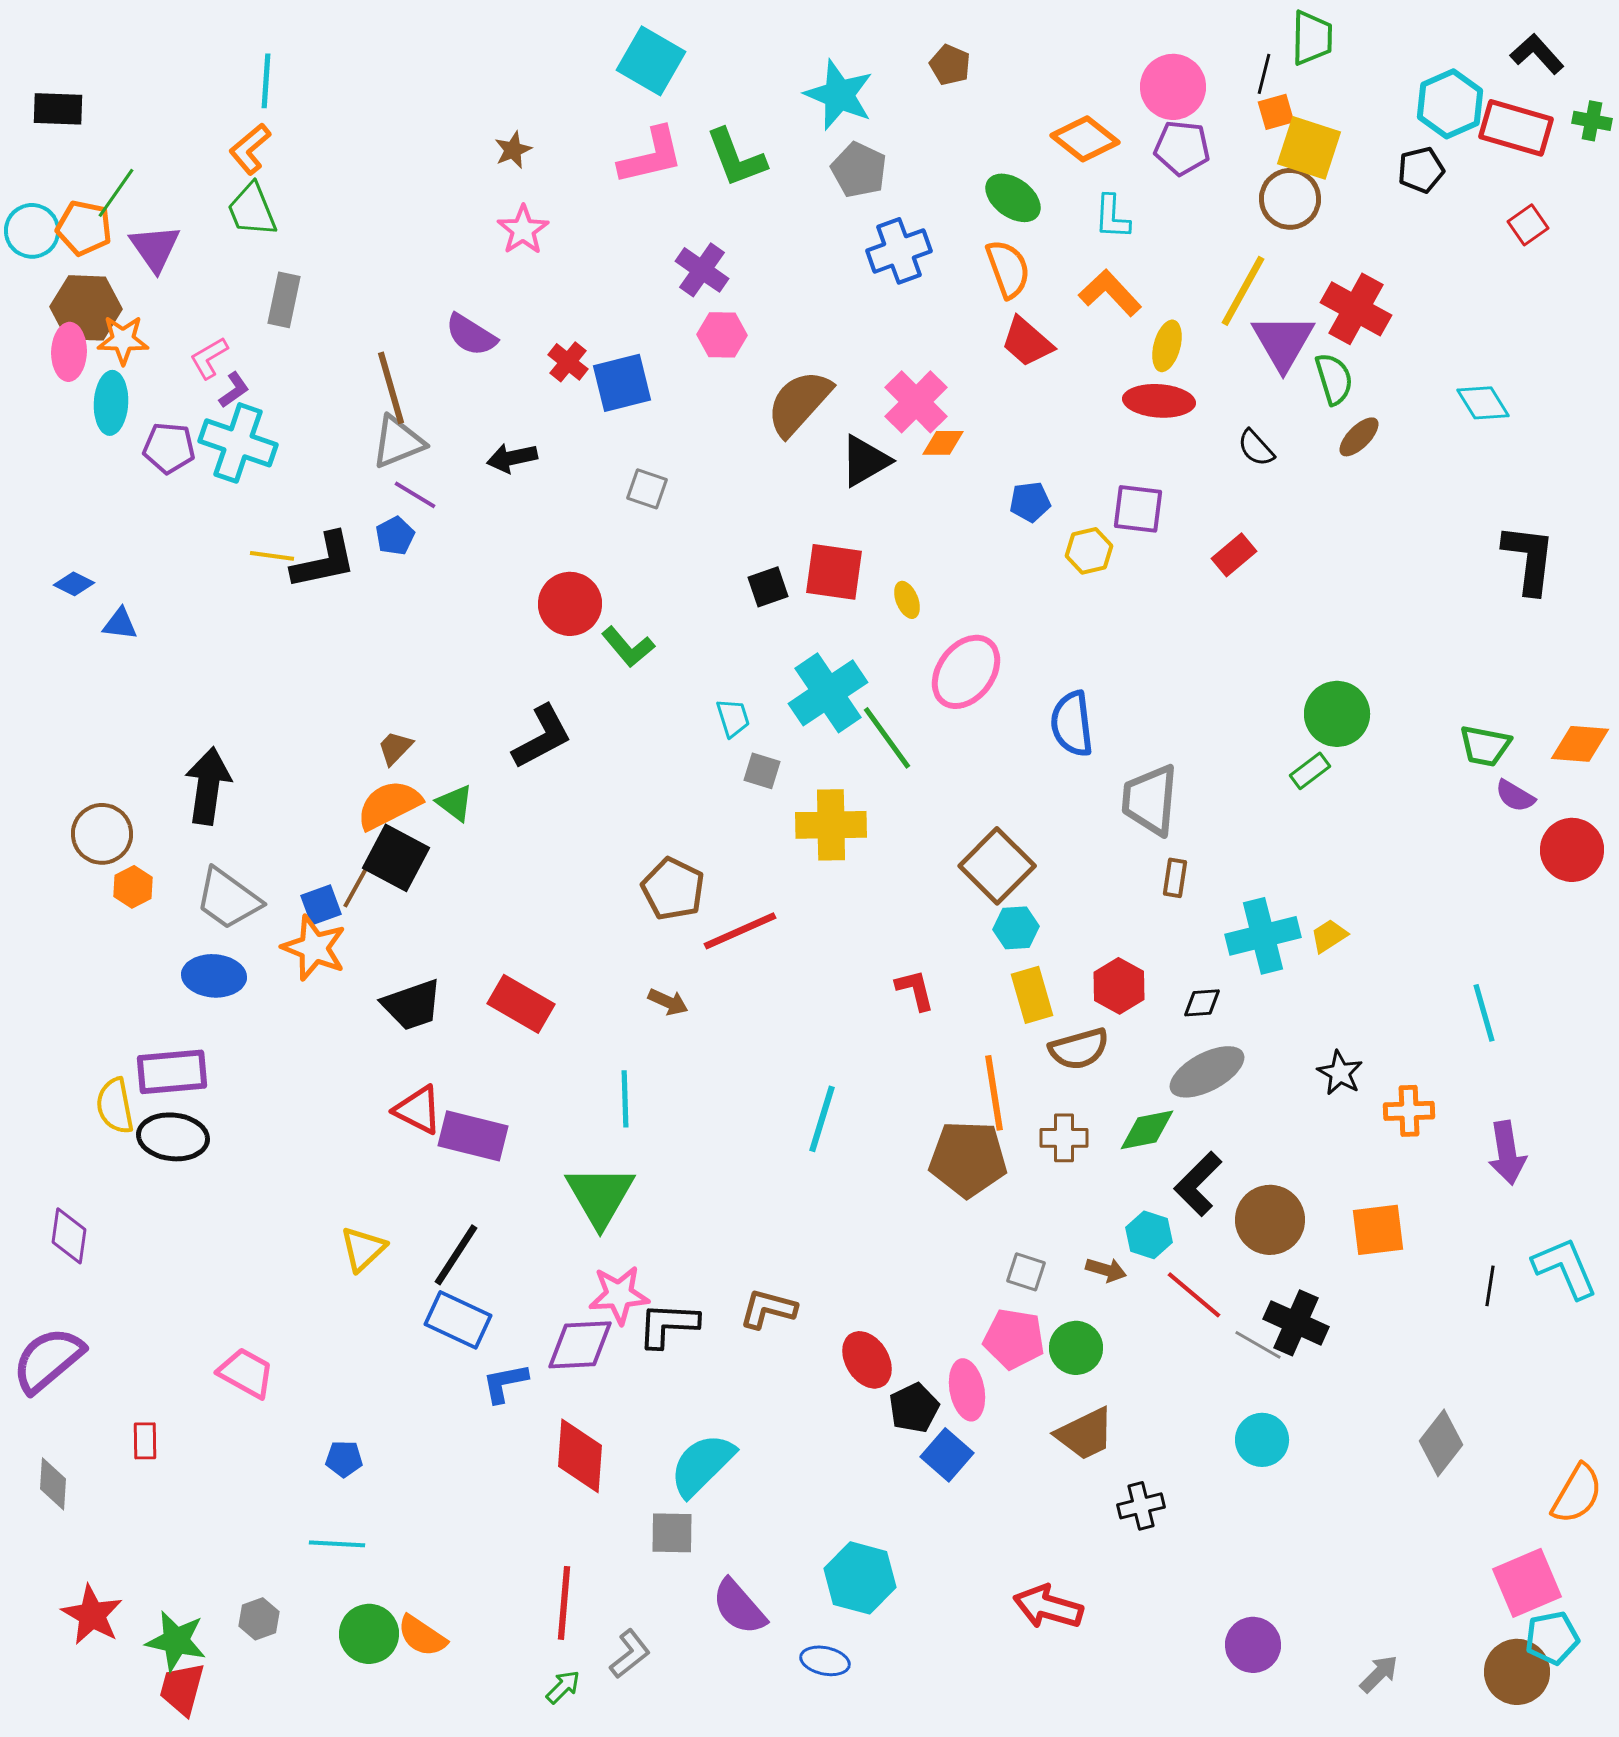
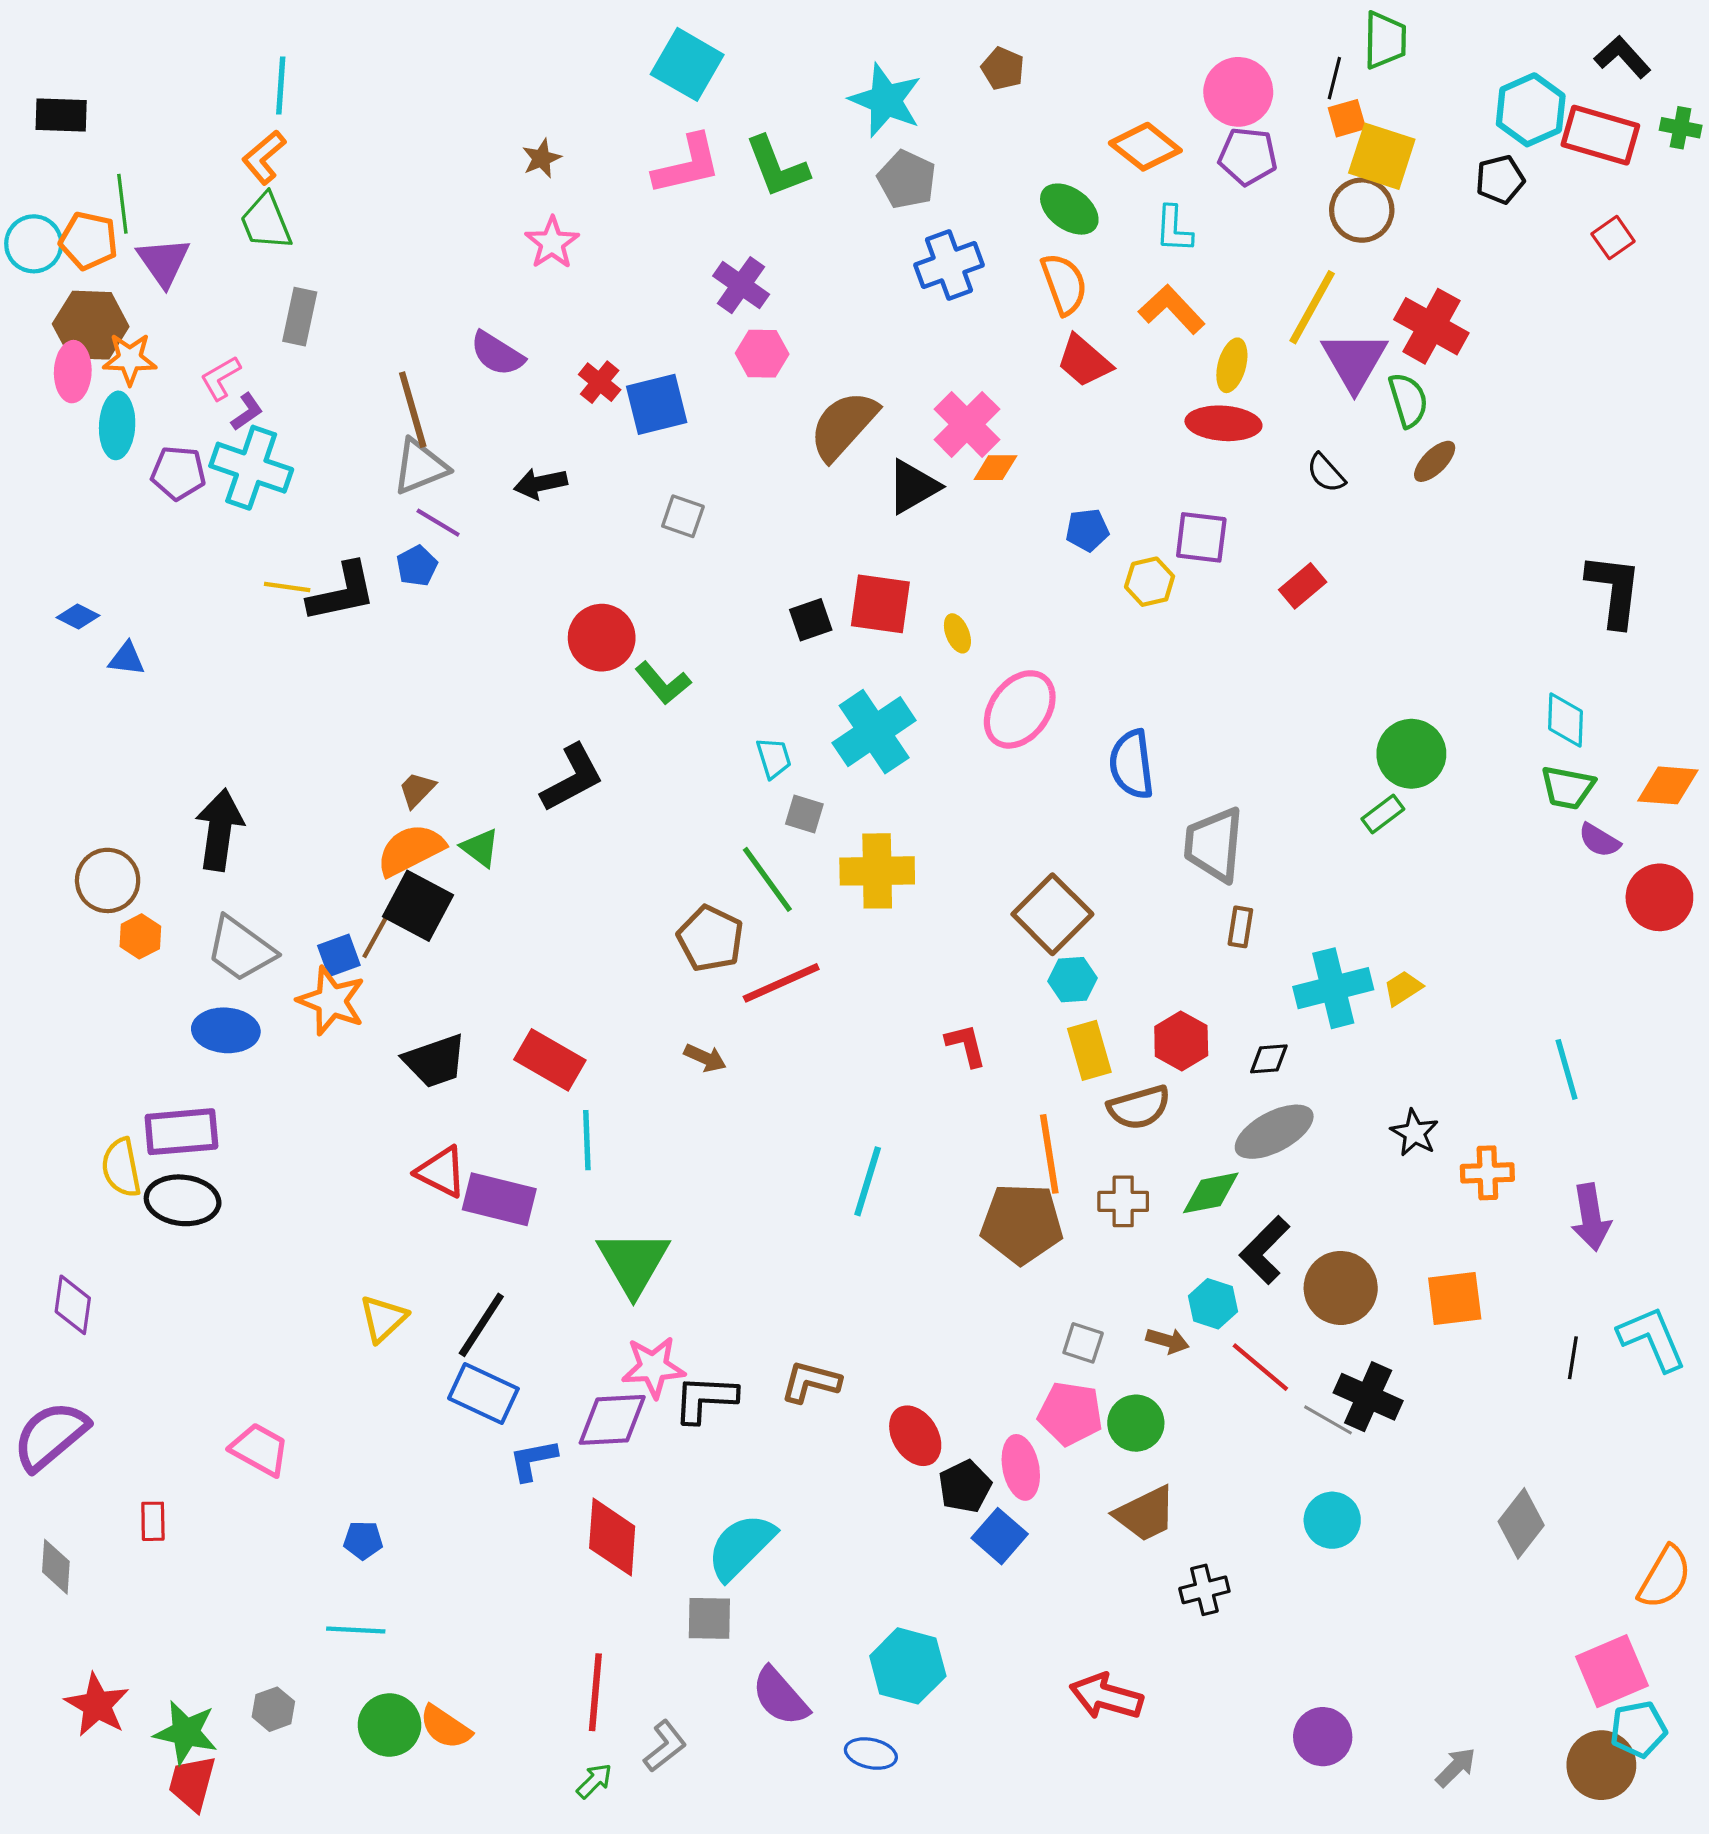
green line: (116, 193) -> (122, 204), turned -42
cyan diamond: (1483, 403) -> (1566, 720), moved, turned 34
green line: (887, 738) -> (767, 879), moved
cyan line: (625, 1099) -> (587, 1140), moved

